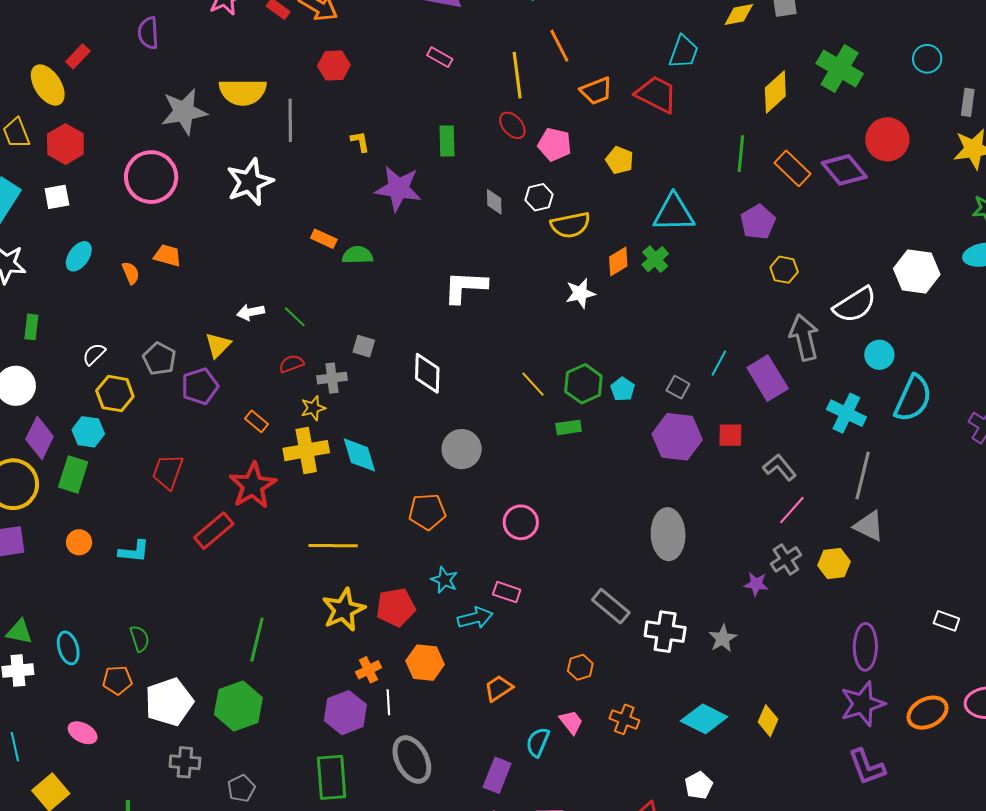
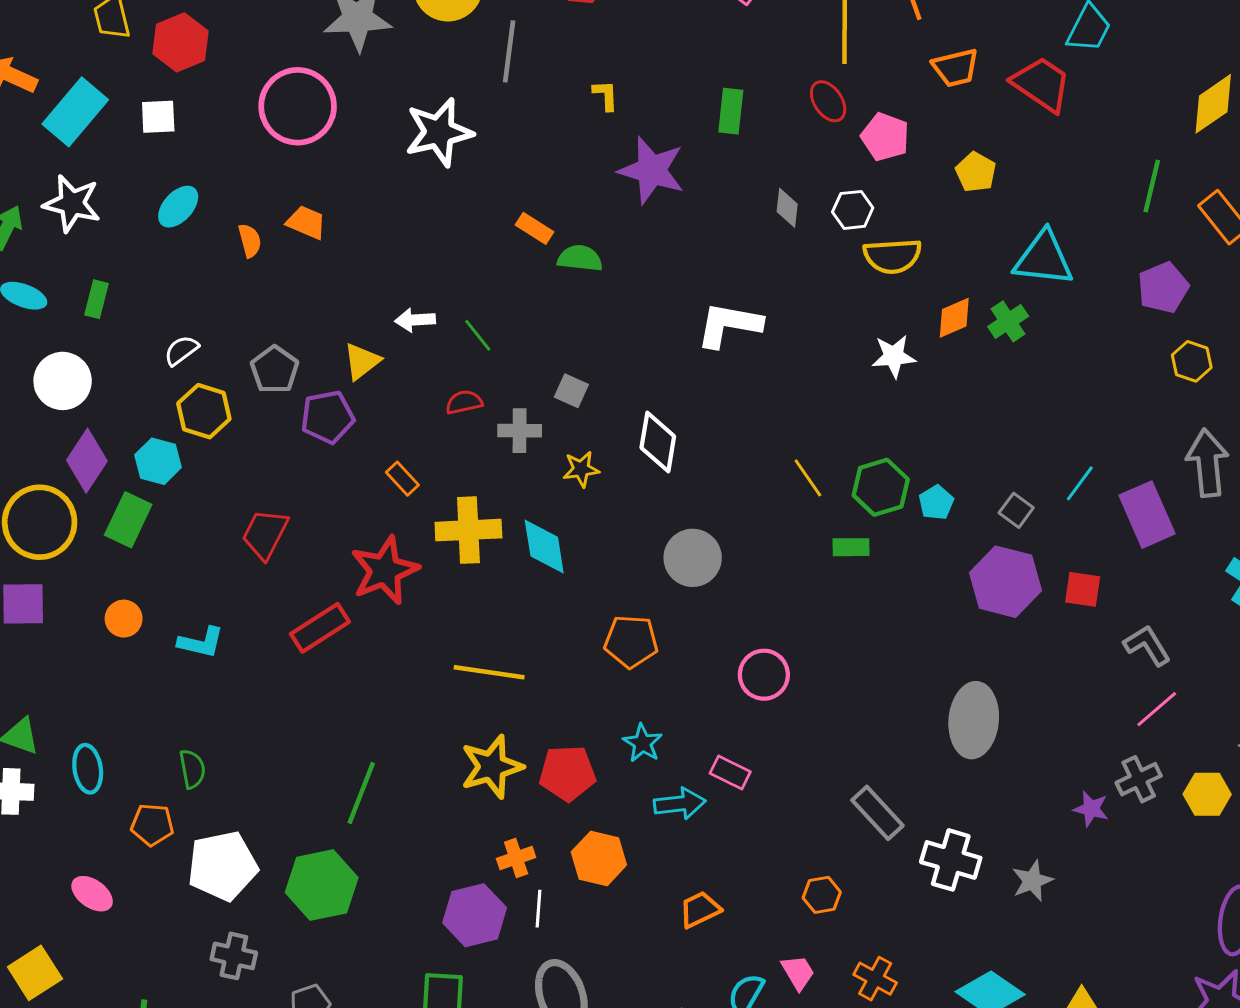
yellow star: (313, 408) -> (581, 469), moved

